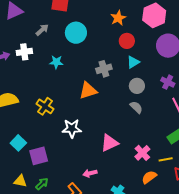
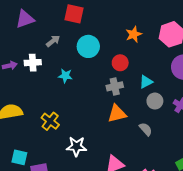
red circle: (127, 41) -> (120, 63), moved
gray circle: (137, 86) -> (155, 101), moved
orange triangle: (88, 91) -> (117, 114), moved
cyan square: (18, 143) -> (19, 157), turned -35

